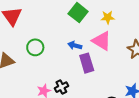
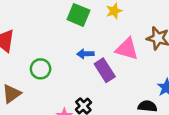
pink triangle: (102, 41) -> (127, 49), moved

